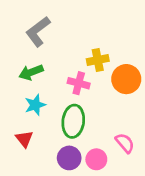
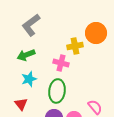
orange circle: (126, 79) -> (96, 33), moved

